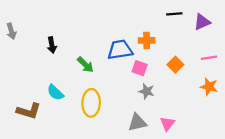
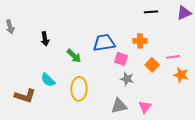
purple triangle: (202, 22) -> (184, 13), moved
orange cross: (147, 40) -> (140, 41), moved
pink line: (209, 58) -> (173, 57), moved
orange square: (175, 65) -> (152, 65), moved

